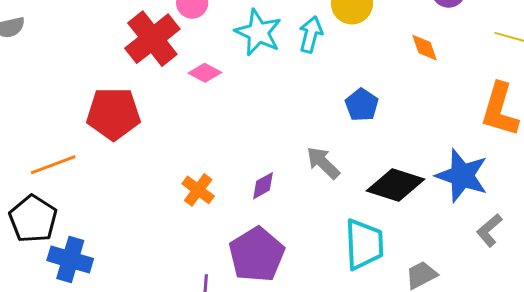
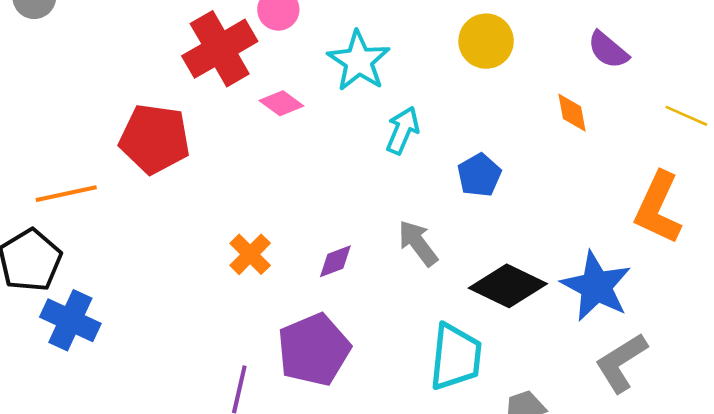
cyan arrow: (311, 34) -> (403, 130), moved
gray L-shape: (489, 230) -> (621, 363), size x1.4

